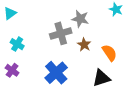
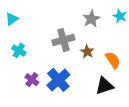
gray star: (80, 19) -> (91, 19), moved, turned 30
purple cross: (12, 70) -> (32, 80), moved

